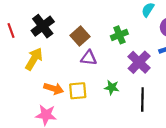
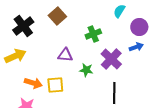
brown square: (80, 36) -> (57, 16), moved
yellow arrow: (34, 59) -> (15, 56), turned 35
green star: (112, 87) -> (86, 70), moved

